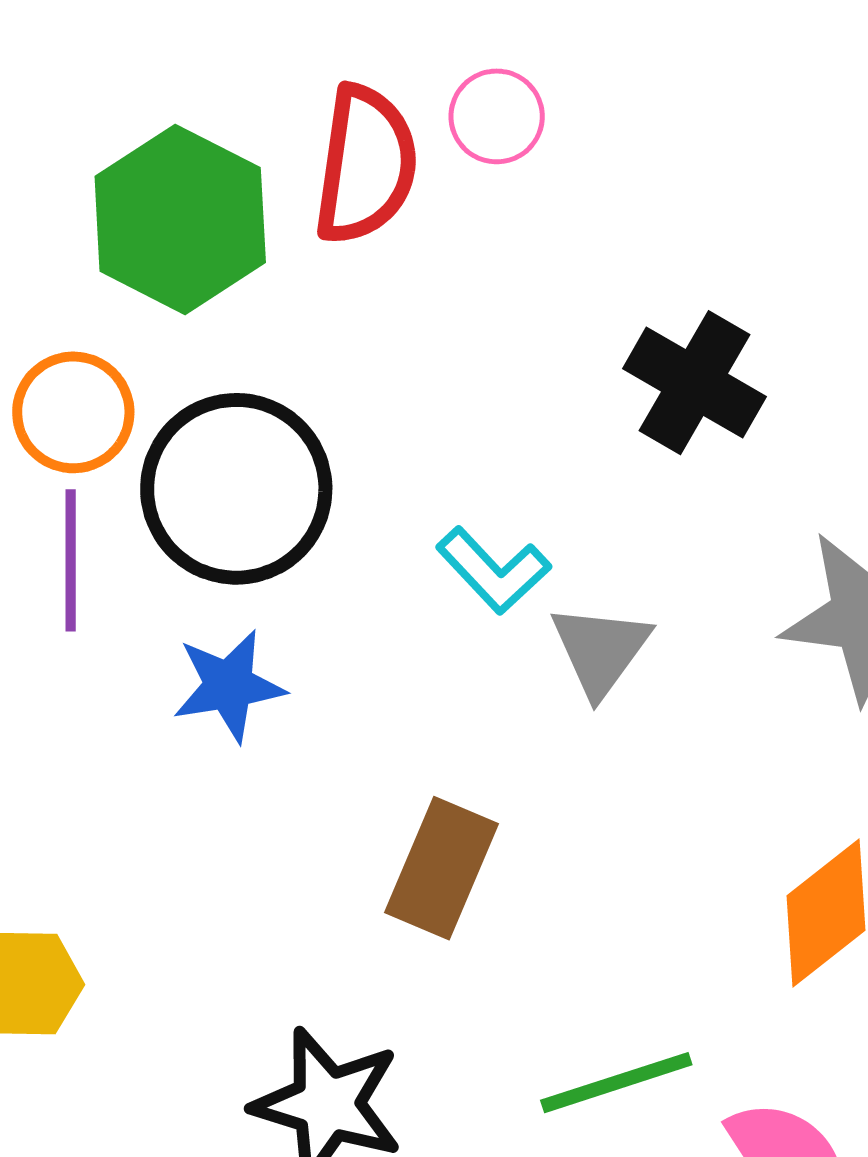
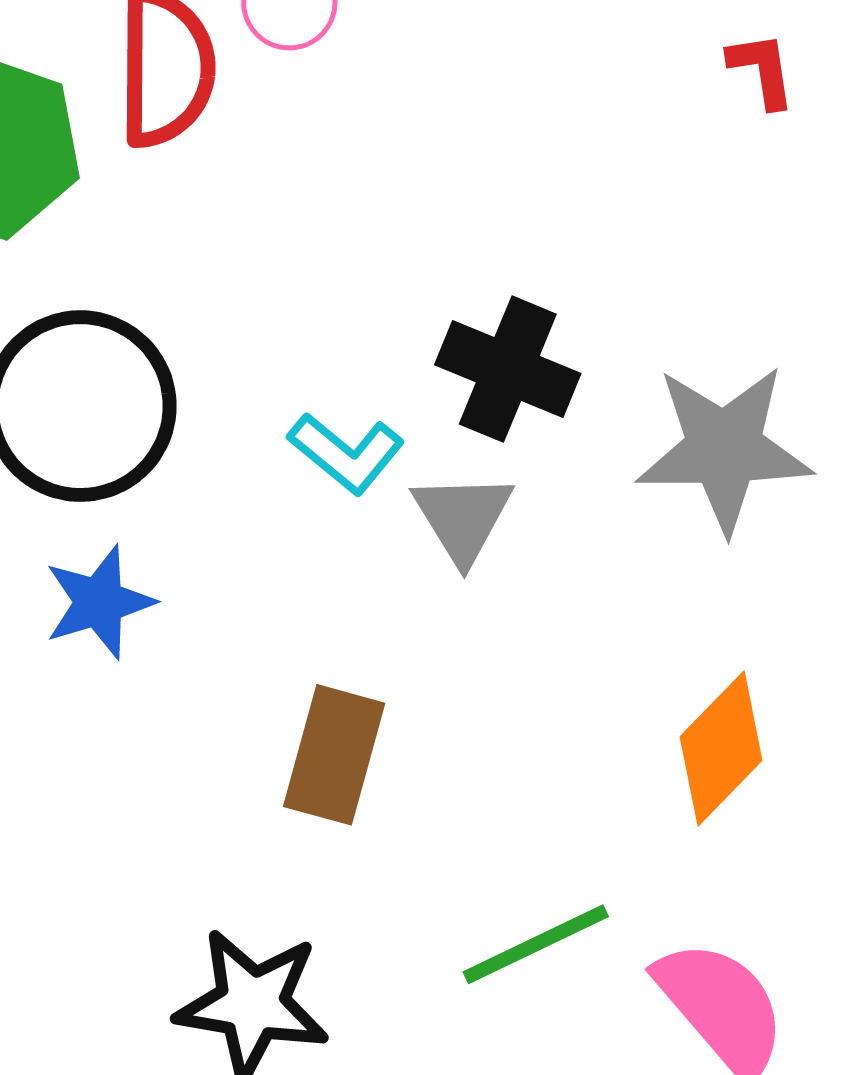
black cross: (695, 383) -> (508, 369), moved

